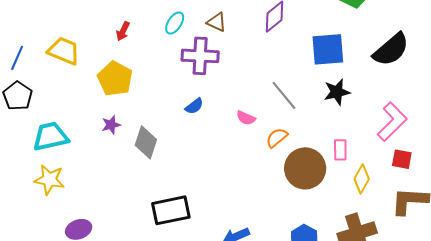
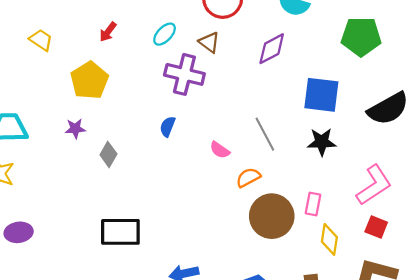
yellow trapezoid: (64, 51) -> (41, 40), size x0.7
blue semicircle: (194, 106) -> (168, 127), turned 138
gray diamond: (146, 142) -> (108, 154), size x0.7
yellow diamond: (362, 179) -> (329, 239), turned -32

